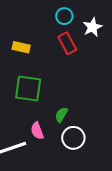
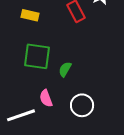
green semicircle: (61, 115) -> (65, 69), moved

